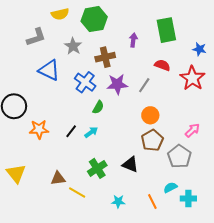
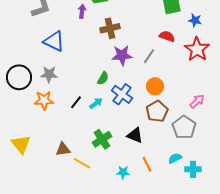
purple arrow: (133, 40) -> (82, 11), moved
gray star: (73, 46) -> (49, 74), moved, turned -30
blue star: (199, 49) -> (195, 20), moved
blue cross: (85, 82) -> (122, 94), moved
orange line: (152, 201) -> (147, 164), moved

